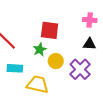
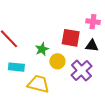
red square: (50, 30) -> (71, 38), moved

